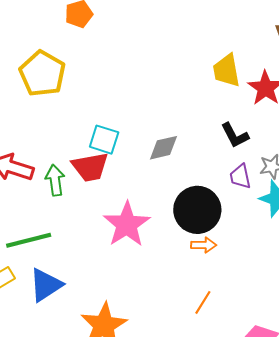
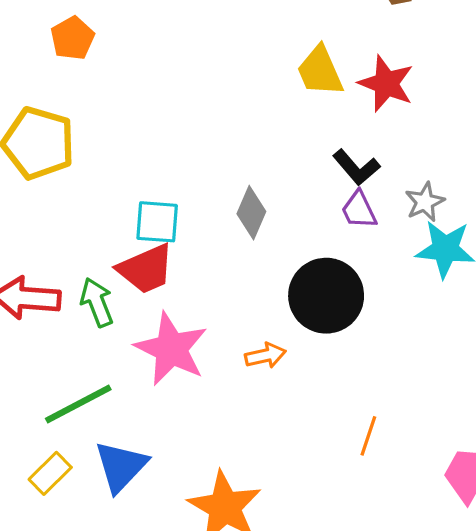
gray diamond: (163, 148) -> (251, 213), turned -40
purple trapezoid: (240, 176) -> (359, 210), moved
pink star: (127, 224) -> (171, 349), moved
orange arrow: (204, 245) -> (265, 356), moved

